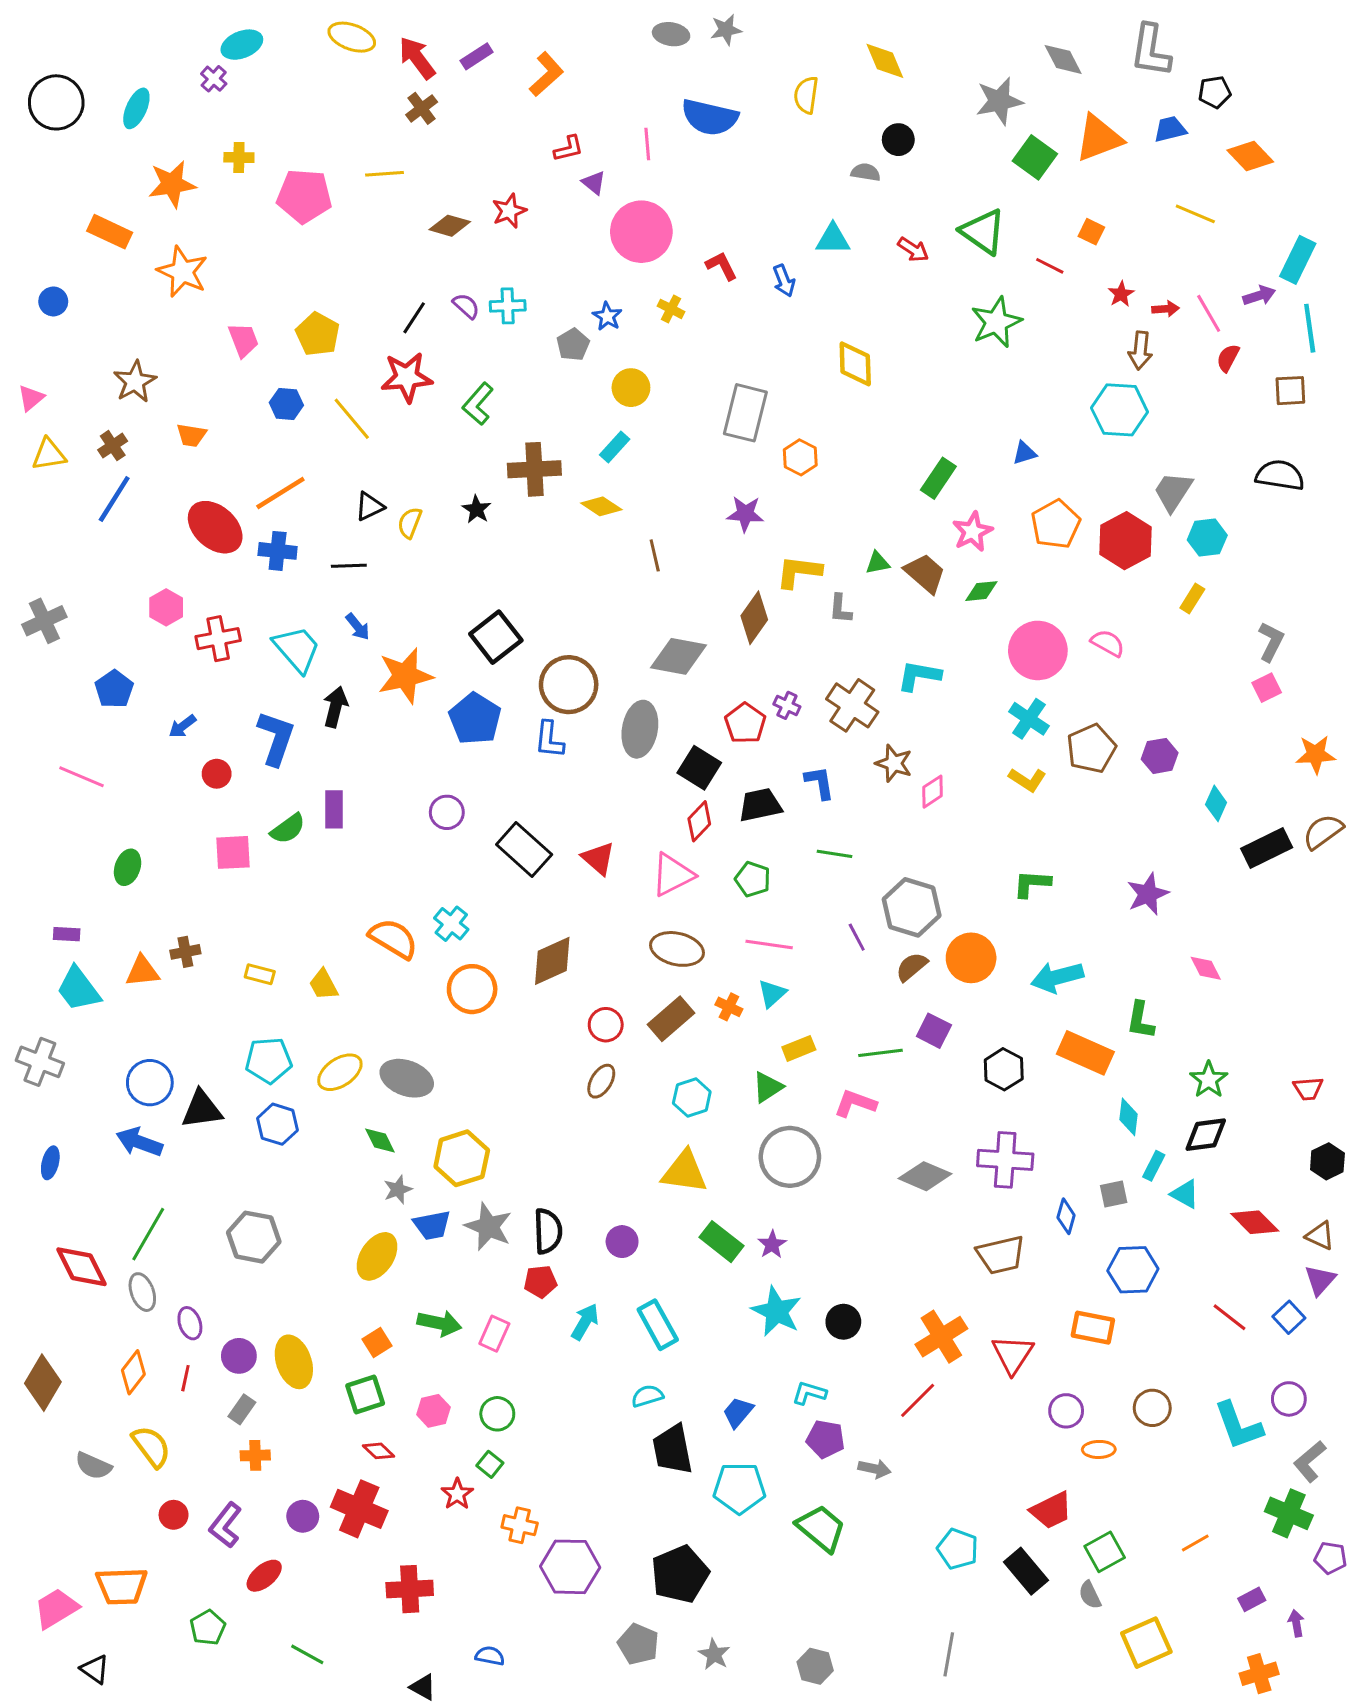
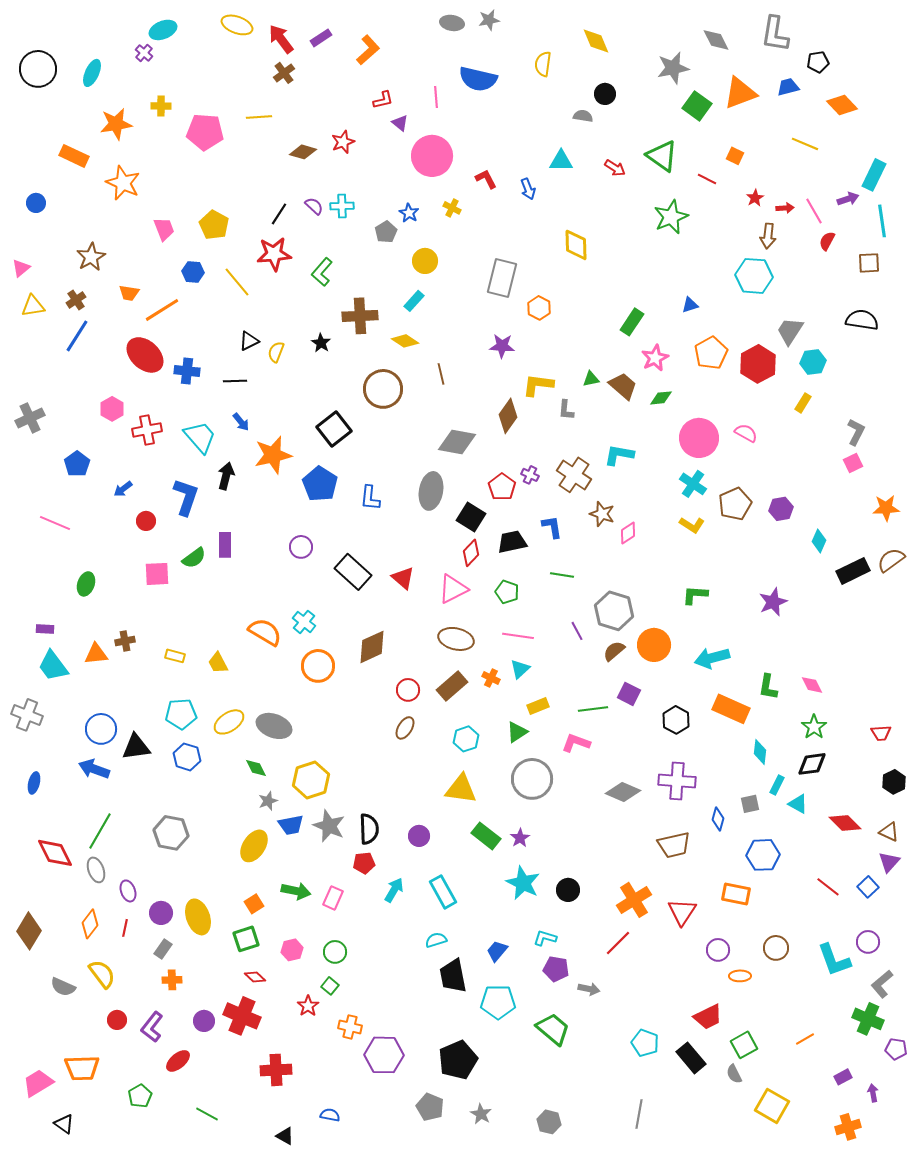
orange line: (280, 493) -> (162, 310), moved
brown circle: (569, 685) -> (383, 389), moved
pink diamond: (1206, 968) -> (812, 685), moved
yellow square: (1146, 1643) -> (772, 1106), turned -36

